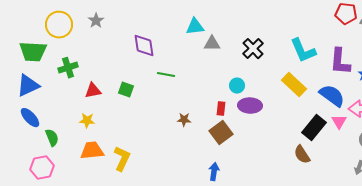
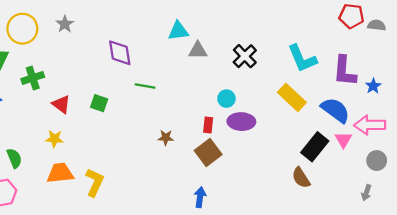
red triangle: (93, 91) -> (61, 104), turned 48

